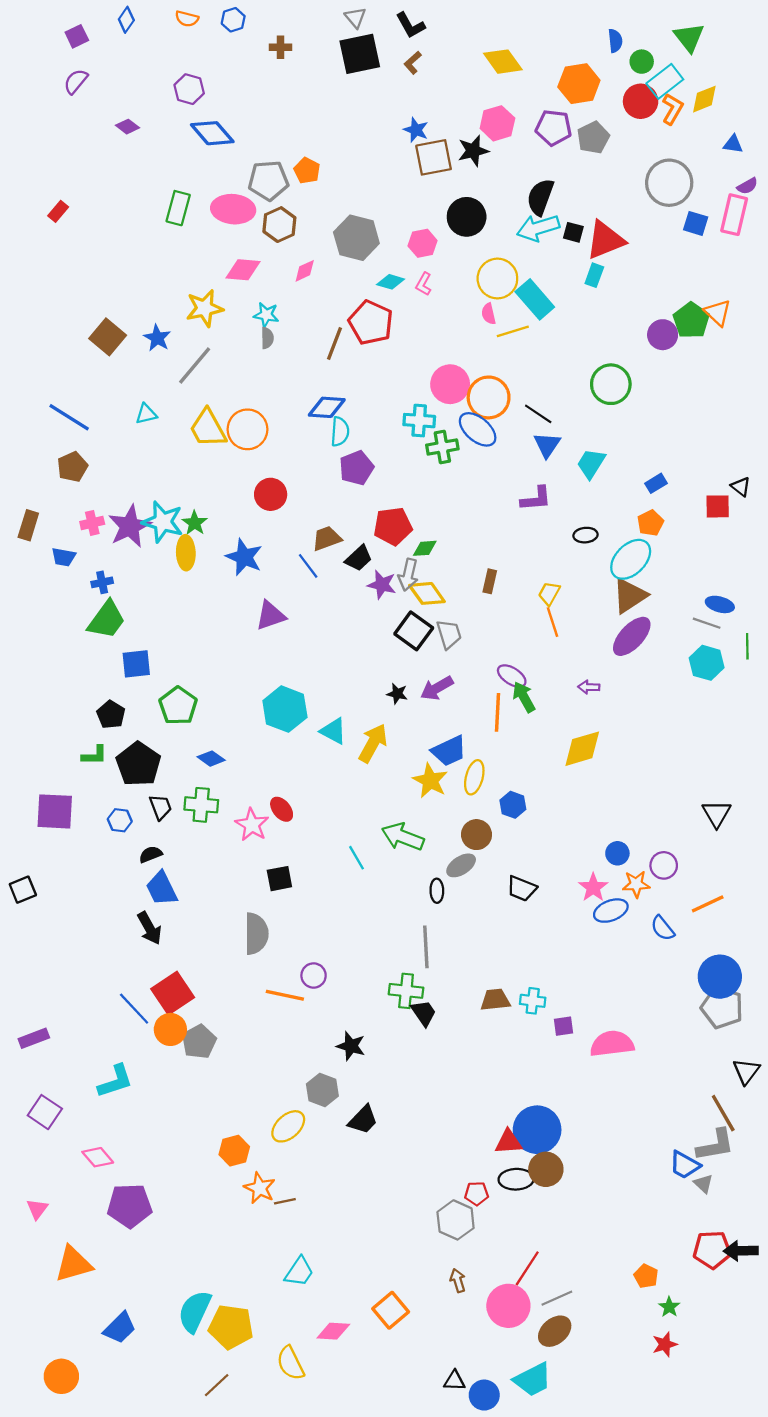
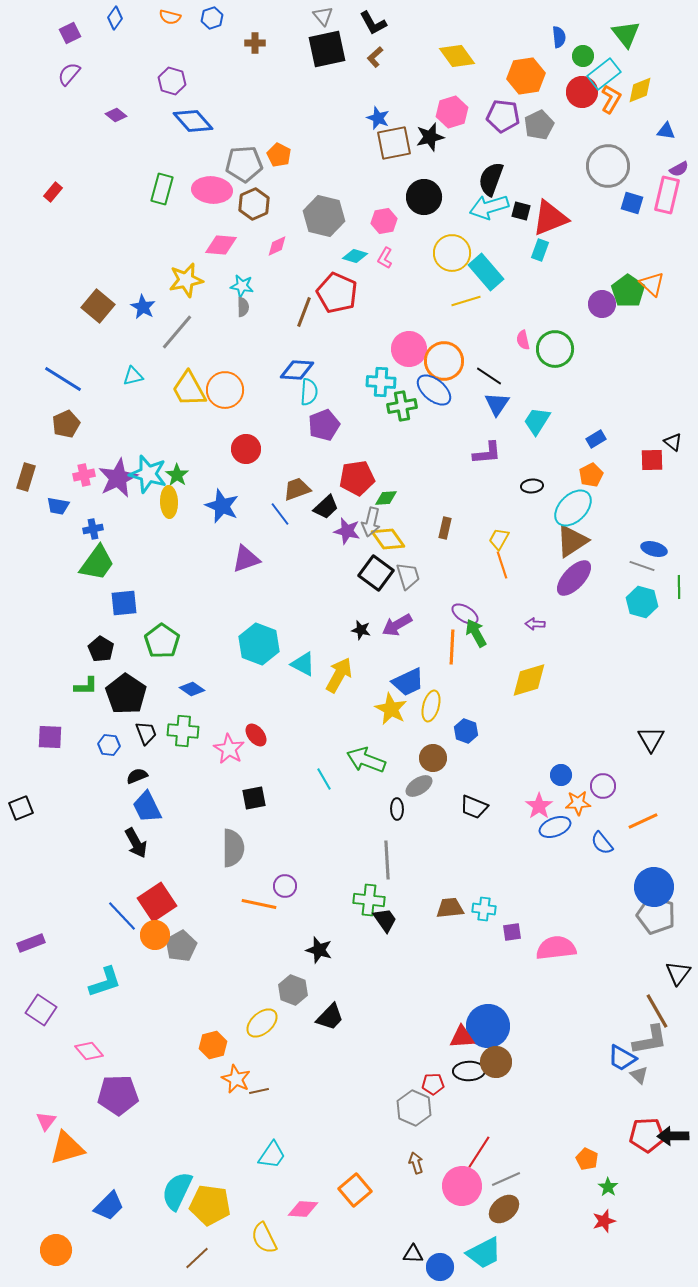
pink semicircle: (489, 314) -> (523, 340), moved
purple square: (55, 811) -> (50, 737), size x0.7
pink triangle: (37, 1209) -> (46, 1121), moved

